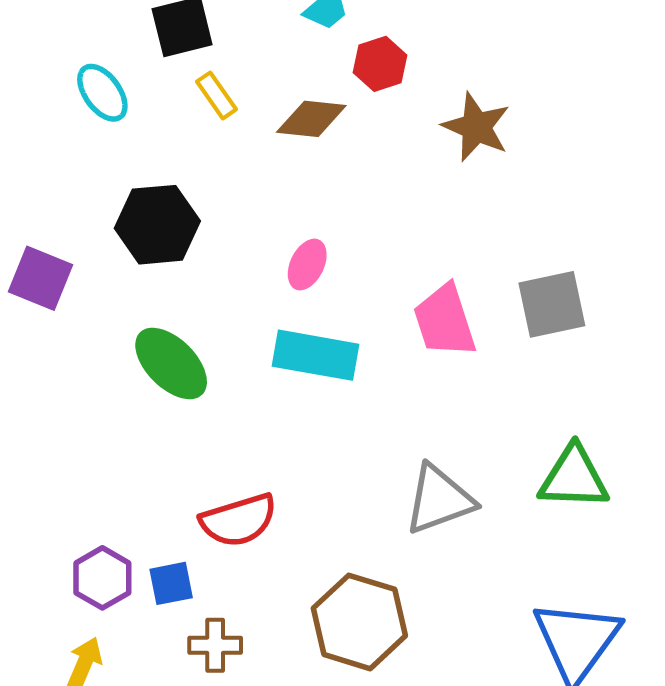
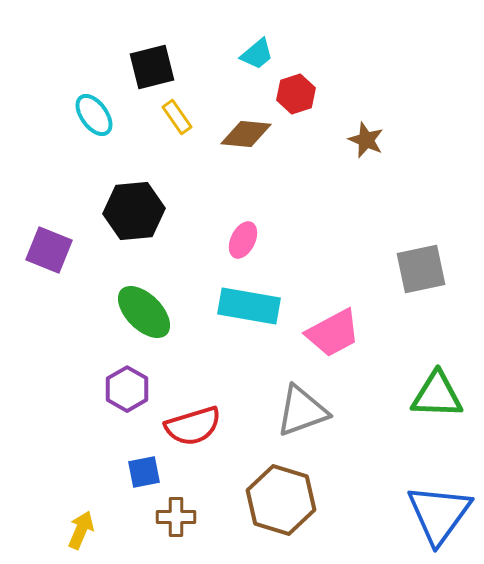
brown star: (476, 127) -> (366, 140), size x0.7
pink trapezoid: (445, 321) -> (333, 333), moved, turned -100
gray triangle: (439, 500) -> (302, 411), moved
purple hexagon: (102, 578) -> (127, 389), moved

